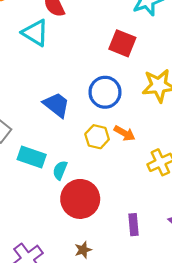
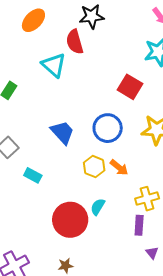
cyan rectangle: (32, 157) -> (33, 175), size x0.7
cyan semicircle: (60, 170) -> (98, 207), moved
purple rectangle: (134, 225) -> (139, 225), moved

